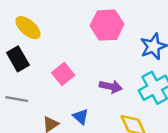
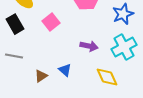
pink square: (63, 74) -> (51, 22), moved

